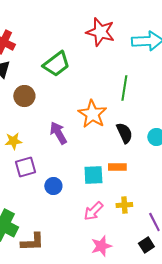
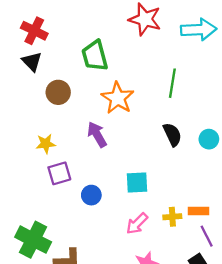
green trapezoid: (56, 64) -> (95, 56), turned 112
orange star: (92, 114) -> (118, 98), moved
orange rectangle: (117, 167) -> (199, 211), moved

